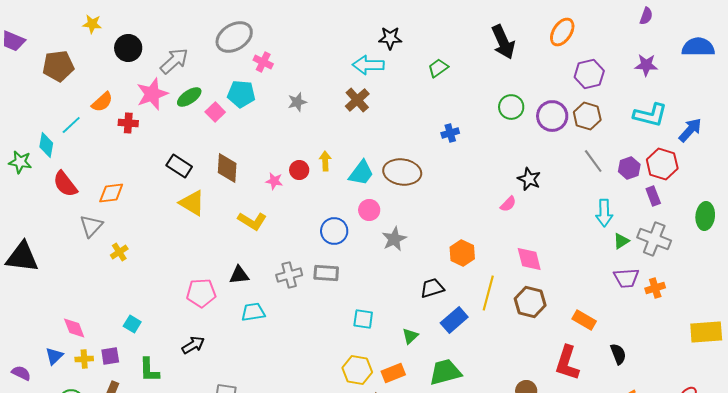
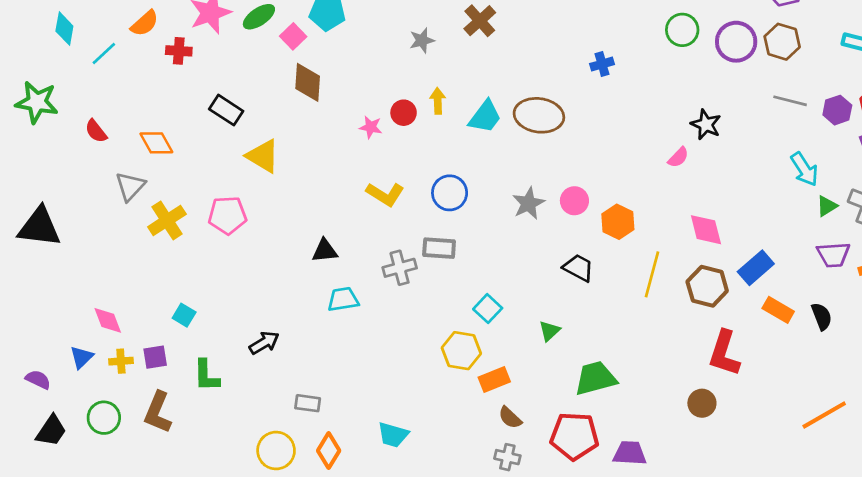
gray star: (297, 102) -> (422, 40), moved
cyan diamond: (46, 145) -> (64, 29), moved
gray line: (593, 161) -> (790, 101), turned -40
green star: (20, 162) -> (37, 102), size x1.4
black rectangle: (179, 166) -> (226, 110), moved
brown diamond: (227, 168) -> (308, 82), moved
red semicircle: (65, 184) -> (96, 131), size x0.7
orange diamond: (111, 193) -> (156, 143), turned 68
pink circle: (369, 210) -> (574, 201), moved
cyan arrow: (604, 213) -> (804, 169), turned -32
yellow L-shape: (252, 221) -> (385, 194), moved
yellow cross: (119, 252) -> (167, 220), size x1.6
gray cross: (289, 275) -> (400, 268), moved
black trapezoid: (432, 288) -> (578, 268), turned 45
pink pentagon: (201, 293) -> (227, 215), moved
cyan square: (363, 319) -> (488, 309), turned 35
blue rectangle: (454, 320) -> (756, 268), moved
black semicircle: (618, 354) -> (822, 316), moved
red L-shape: (567, 363) -> (724, 353), moved
yellow hexagon: (357, 370) -> (461, 351), moved
orange rectangle: (393, 373) -> (494, 380), moved

